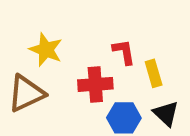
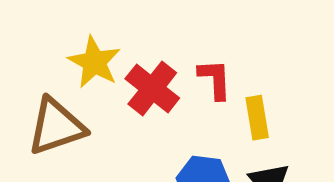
red cross: (95, 84) -> (152, 88), moved, turned 36

